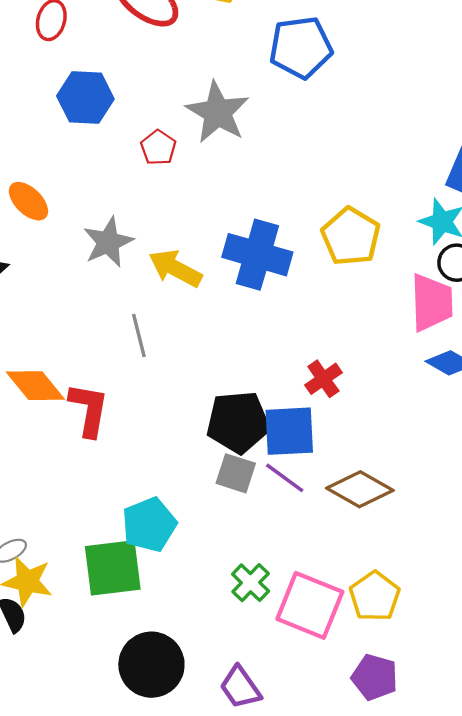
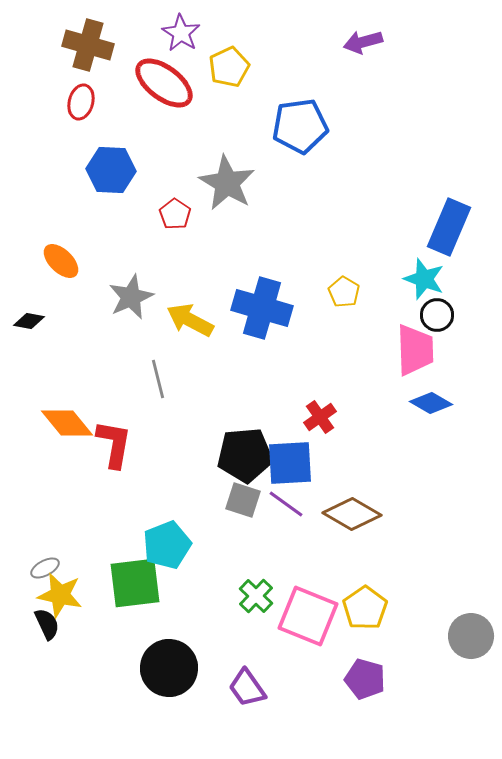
yellow pentagon: (351, 236) -> (344, 292), size x0.6

